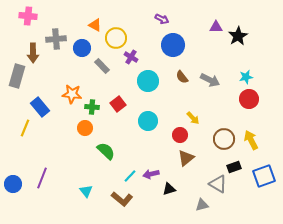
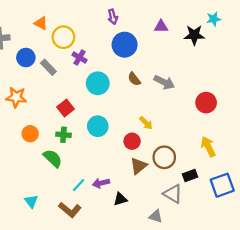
purple arrow: (162, 19) -> (113, 17), turned 48
purple triangle: (216, 27) -> (161, 26), moved
black star: (238, 36) -> (194, 35), turned 30
blue circle: (82, 48) -> (26, 58), moved
cyan star: (246, 77) -> (214, 19), moved
green cross: (92, 107) -> (63, 135), moved
brown circle: (224, 139) -> (164, 157), moved
gray triangle: (202, 205) -> (156, 216), turned 32

